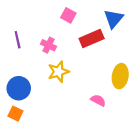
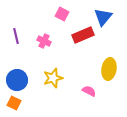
yellow star: (58, 72) -> (53, 78), moved

